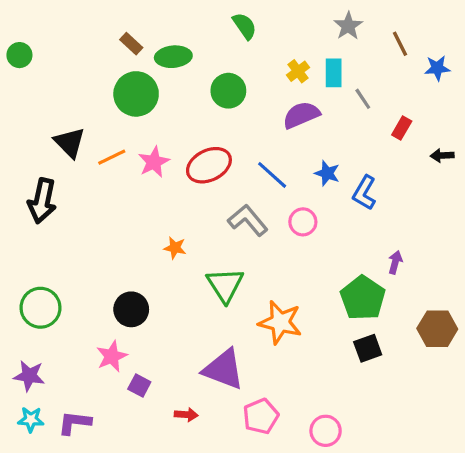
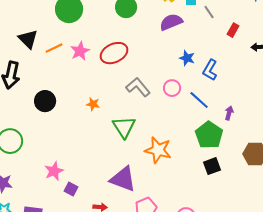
blue line: (272, 175) -> (199, 100), moved
black circle: (131, 309) -> (45, 101), moved

